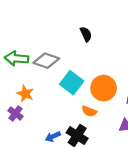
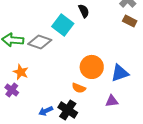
black semicircle: (86, 34) -> (84, 11), moved
cyan square: (72, 83) -> (63, 25), moved

